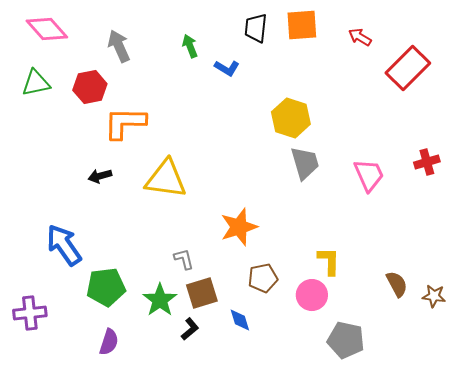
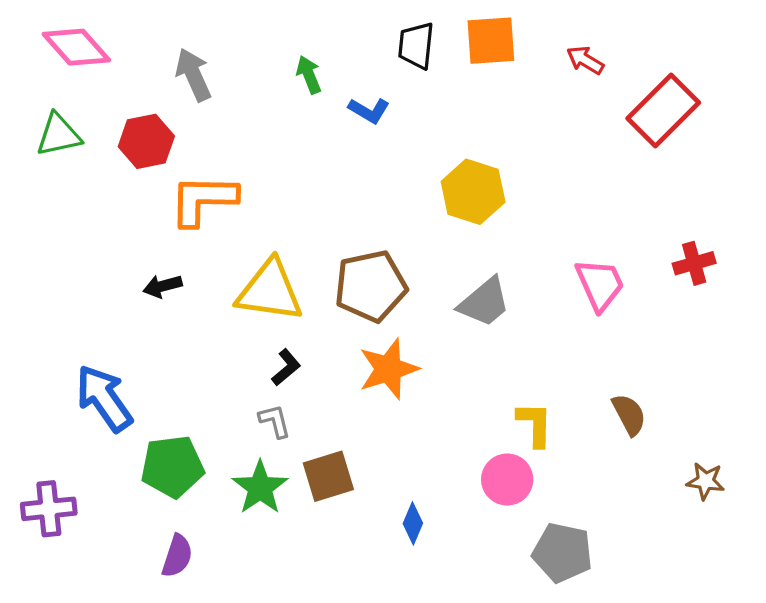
gray trapezoid: (305, 163) -> (484, 302), moved, turned 66
gray L-shape: (184, 259) -> (275, 421), moved
brown pentagon: (263, 278) -> (371, 286), moved, size x1.5
brown semicircle: (397, 284) -> (629, 414), moved
blue diamond: (240, 320) -> (413, 523), moved, turned 40
black L-shape: (190, 329) -> (286, 367), moved

